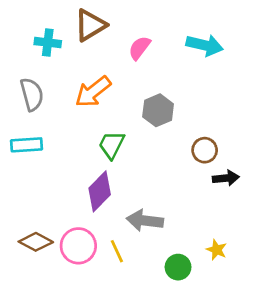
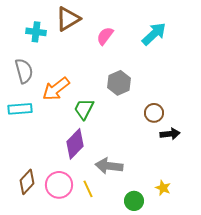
cyan arrow: (205, 45) -> (154, 34), turned -56
orange arrow: (93, 92) -> (56, 89), moved
brown diamond: (36, 242) -> (27, 182), turned -75

